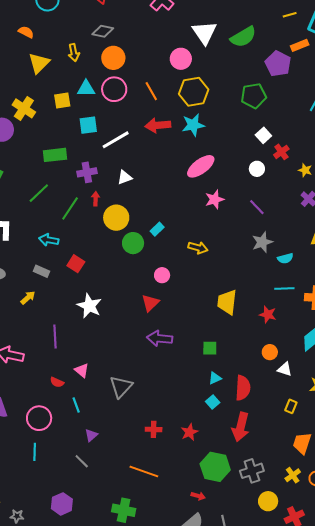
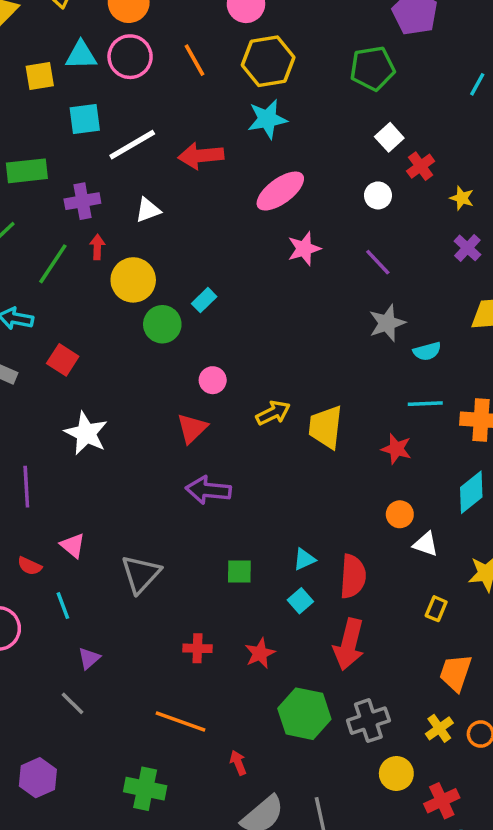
red arrow: (158, 125) -> (201, 156), moved
yellow arrow: (198, 248) -> (273, 413), moved, turned -42
green square: (210, 348) -> (239, 572), moved
red arrow: (198, 496) -> (238, 763), moved, turned -128

